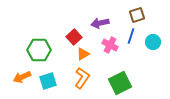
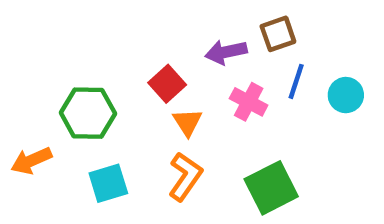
brown square: (137, 15) -> (278, 34), moved
orange triangle: (83, 54) -> (187, 122), turned -32
orange arrow: (22, 77) -> (31, 161), moved

